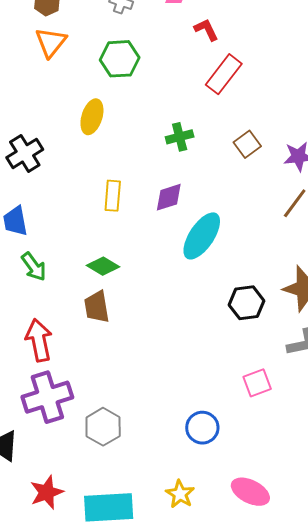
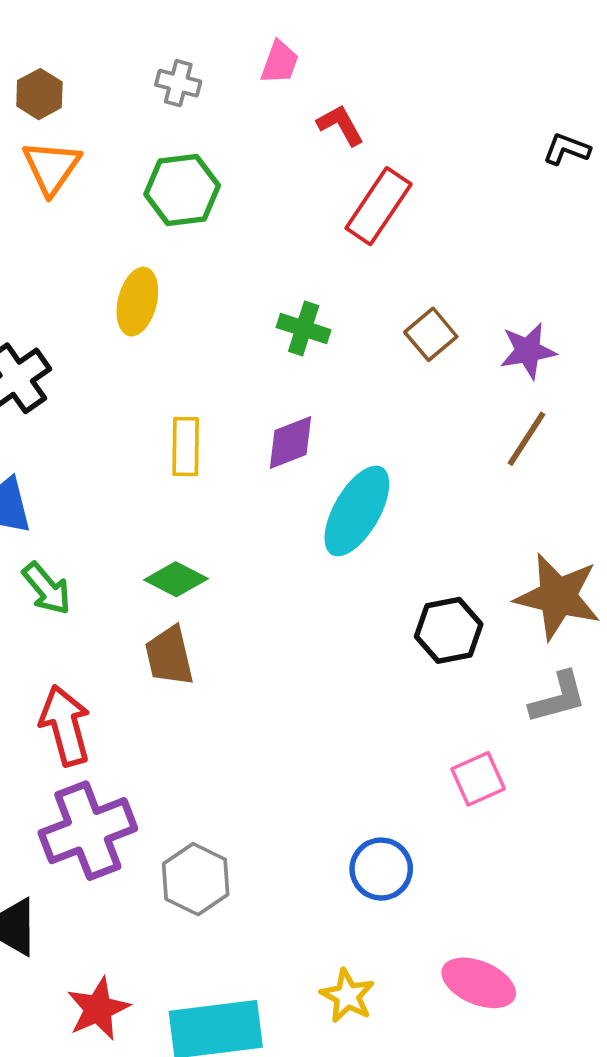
green cross: (180, 137) -> (304, 329), turned 36

